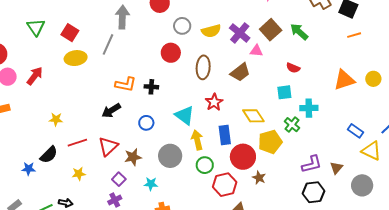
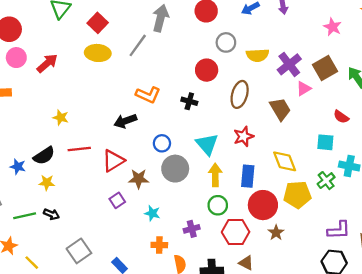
pink triangle: (256, 51) -> (304, 89), turned -48
brown trapezoid: (240, 72) -> (280, 109), turned -95
black cross: (151, 87) -> (189, 101), moved
gray circle: (170, 156) -> (175, 169), moved
yellow star: (79, 174) -> (47, 183), moved
purple cross: (115, 200) -> (192, 229), moved

